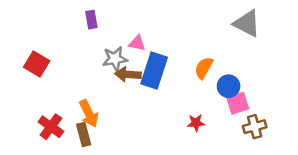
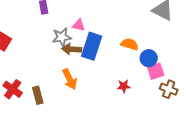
orange semicircle: (204, 68) -> (130, 44), turned 78
orange arrow: (89, 114) -> (70, 79), moved
brown cross: (255, 127) -> (169, 89), turned 36

